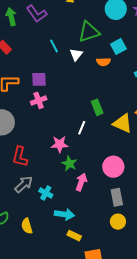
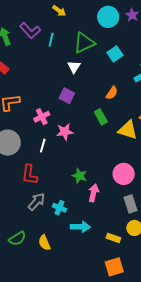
cyan line: (54, 46) -> (51, 40), moved, turned 48
orange semicircle: (103, 62) -> (112, 93), moved, turned -48
purple square: (39, 79) -> (67, 96), moved, turned 35
white line: (82, 128) -> (43, 146), moved
pink star: (60, 144) -> (65, 132), moved
yellow rectangle: (74, 236) -> (113, 238), moved

